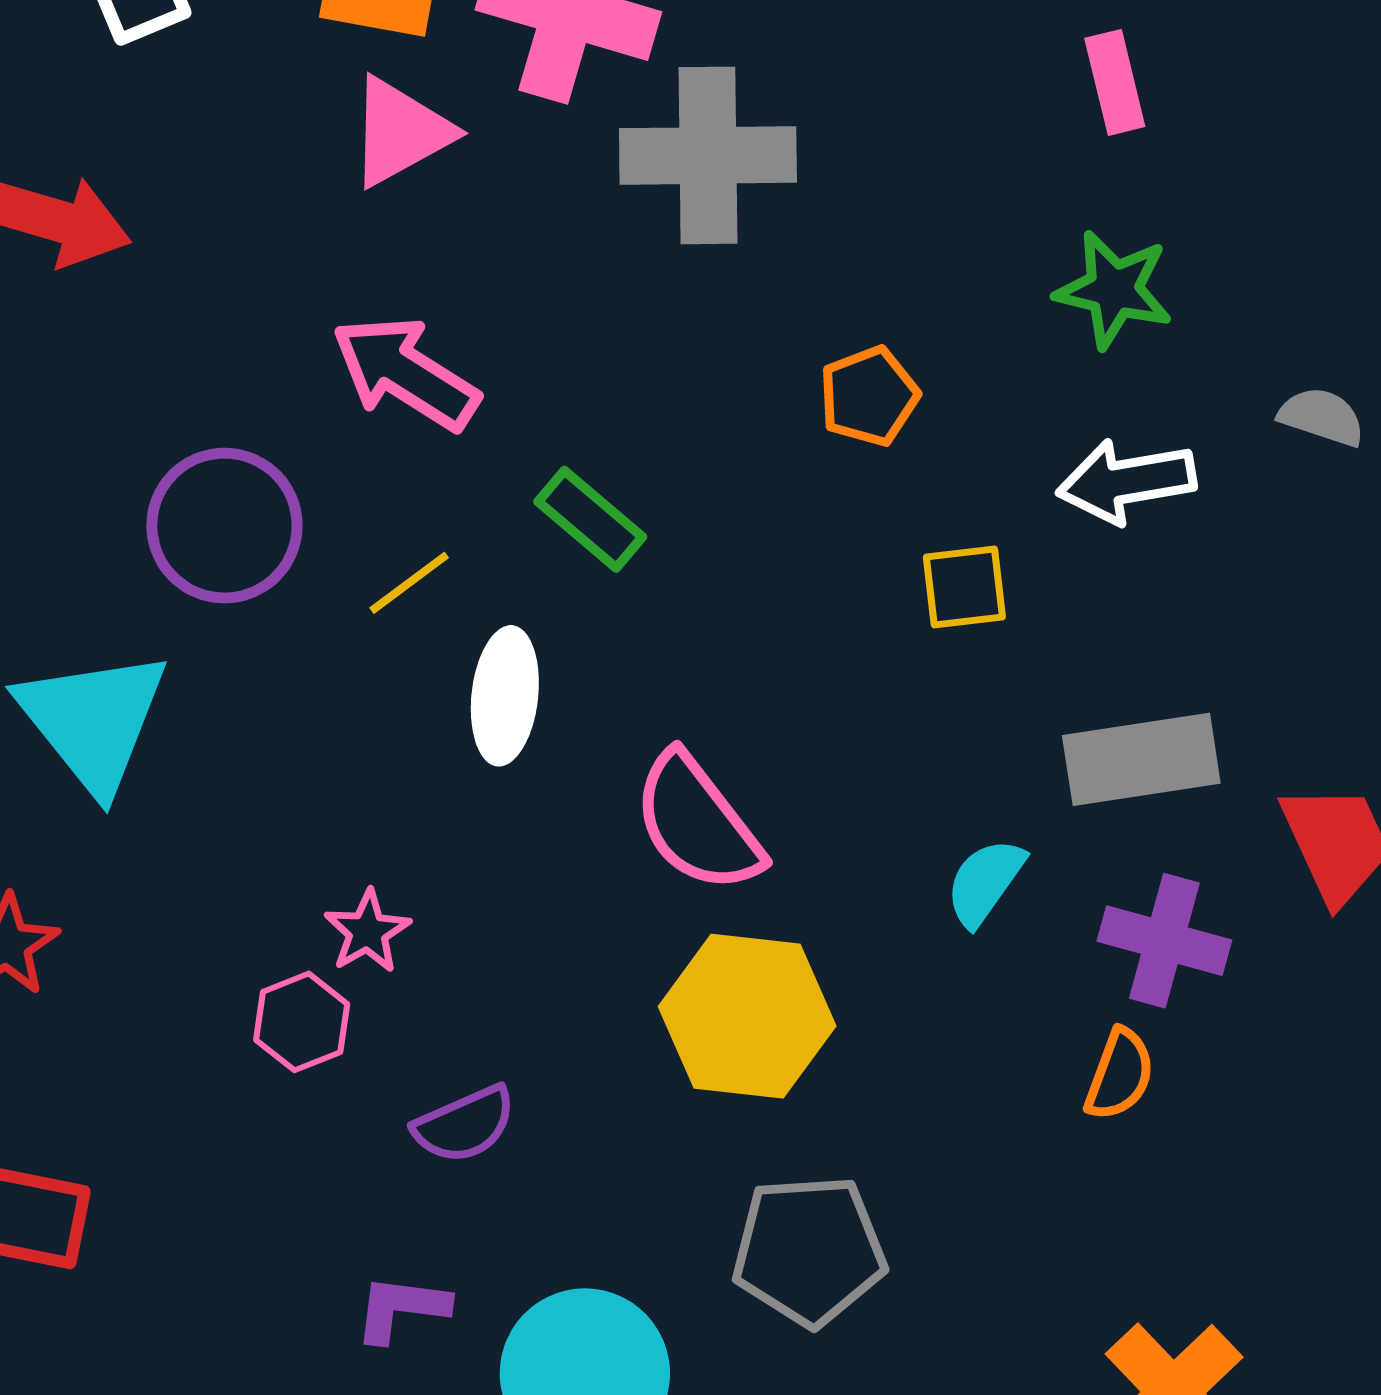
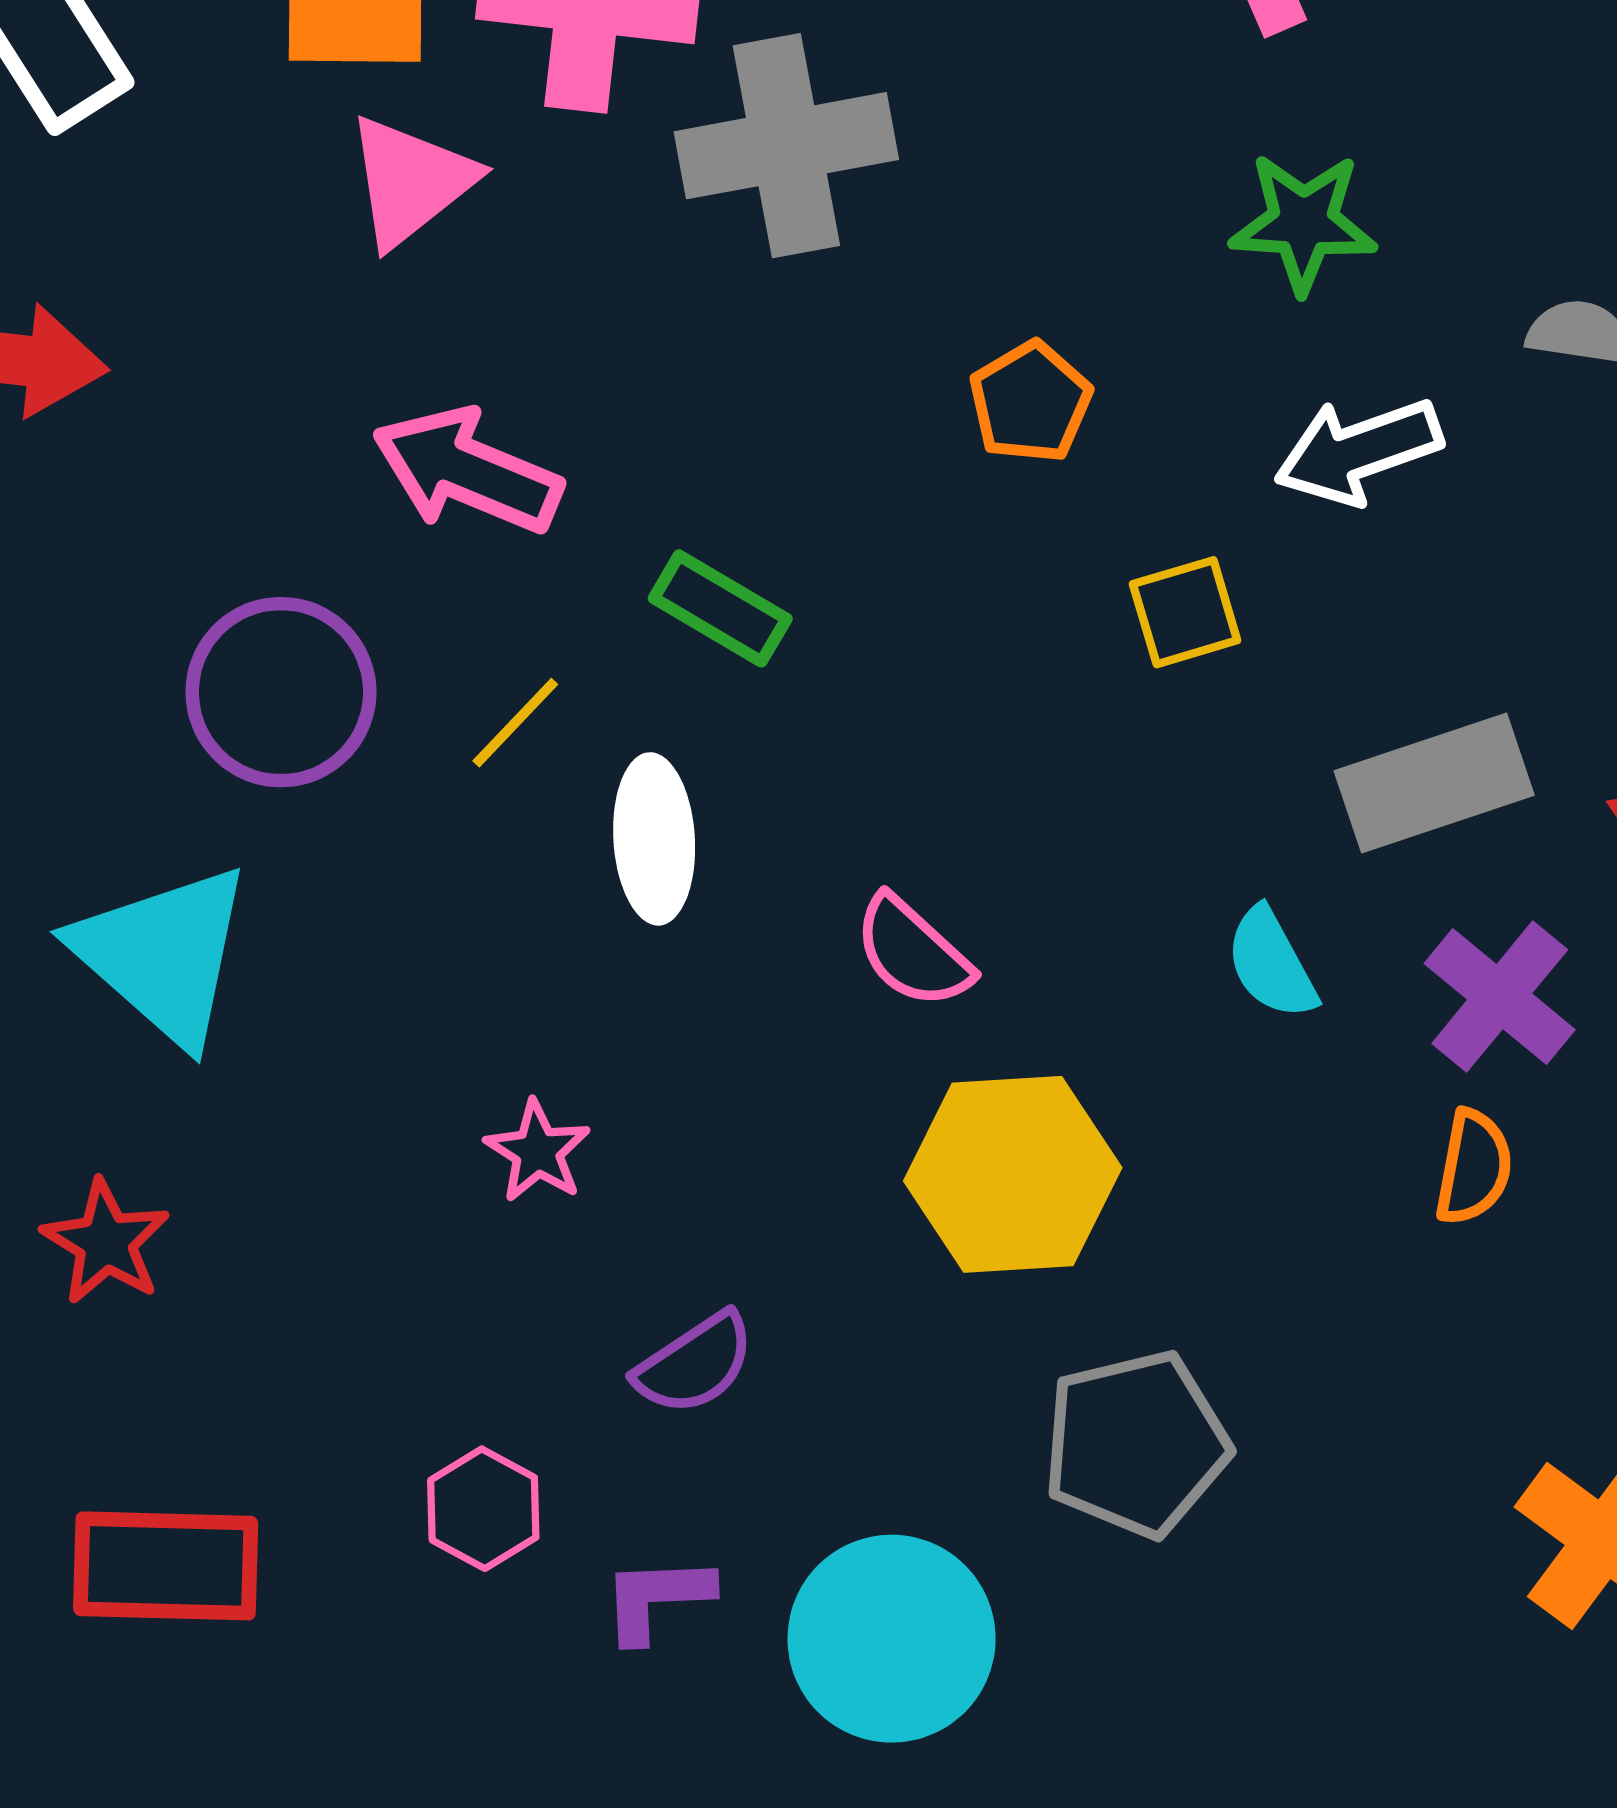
pink semicircle: (698, 823) -> (913, 952), size x0.7
cyan semicircle: (985, 882) -> (1271, 963), turned -54
purple cross: (1164, 941) -> (1500, 997), turned 34
pink hexagon: (302, 1022) -> (483, 1509), moved

